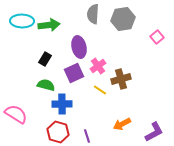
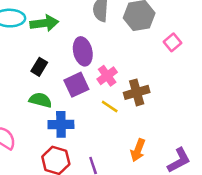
pink square: (157, 37) -> (173, 42), moved
orange arrow: (122, 124) -> (138, 150), turned -42

